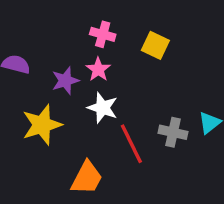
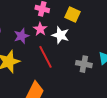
white star: (103, 108) -> (60, 35), moved
red line: (131, 144) -> (46, 57), moved

